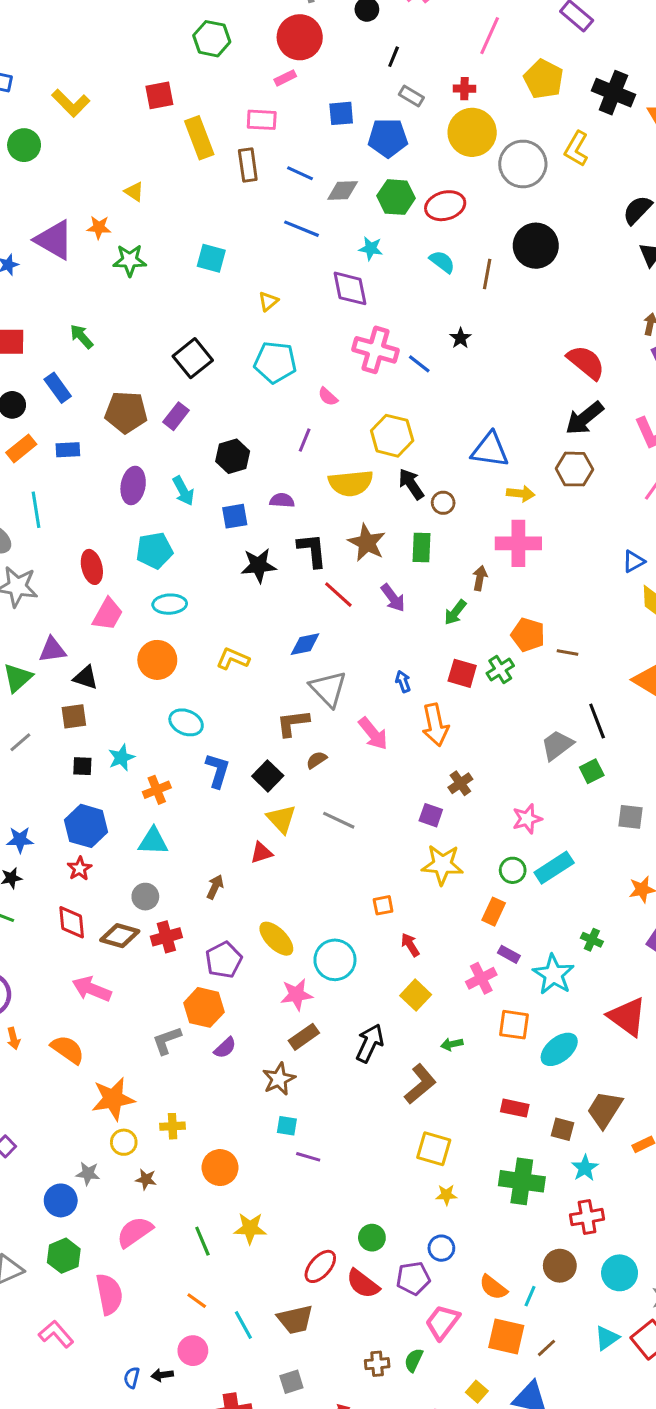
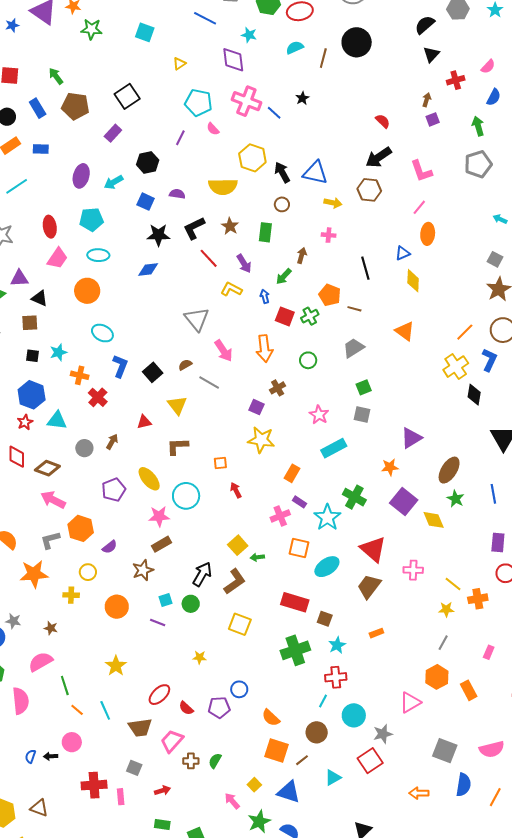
cyan semicircle: (442, 262) -> (295, 48), turned -66
cyan pentagon: (275, 362) -> (198, 103), moved
red semicircle: (586, 362) -> (383, 121), size x0.6
brown pentagon: (126, 412) -> (75, 106), moved
purple line: (305, 440) -> (180, 138), moved
black arrow: (411, 484) -> (282, 172), moved
cyan arrow: (183, 491) -> (114, 182), turned 84
cyan line: (36, 510) -> (17, 186), turned 60
blue square: (235, 516) -> (146, 202), turned 30
brown star: (367, 543) -> (230, 226), size x0.7
pink cross: (518, 543) -> (329, 235), size x0.5
black L-shape: (312, 550) -> (194, 228), turned -115
blue diamond: (305, 644) -> (148, 270), moved
yellow L-shape: (233, 659) -> (231, 289), moved
blue arrow: (403, 681) -> (265, 296), moved
black line: (597, 721) -> (365, 268), moved
brown L-shape: (293, 723) -> (177, 446), moved
gray trapezoid: (557, 745) -> (354, 348), moved
orange cross: (157, 790) -> (80, 375), turned 30
gray square: (630, 817) -> (362, 415), moved
yellow triangle: (281, 819) -> (177, 405), moved
pink star: (527, 819) -> (319, 415), turned -30
gray line: (339, 820) -> (209, 383), moved
cyan triangle: (153, 841) -> (57, 421), moved
green circle: (513, 870) -> (308, 360), moved
gray circle: (145, 897) -> (84, 448), moved
red cross: (166, 937) -> (98, 397), moved, turned -36
green cross: (592, 940) -> (354, 497), size x1.6
pink arrow: (92, 989) -> (53, 500), moved
yellow square: (416, 995) -> (238, 545), moved
orange hexagon: (204, 1007) -> (81, 528), moved
gray L-shape: (167, 1040) -> (50, 540), moved
black arrow: (370, 1043) -> (202, 574), moved
red rectangle: (515, 1108) -> (295, 602), size x1.5
brown trapezoid: (605, 1110) -> (369, 586), moved
cyan square: (287, 1126) -> (165, 600), moved, turned -32
yellow circle: (124, 1142) -> (88, 572), moved
orange circle: (220, 1168) -> (117, 607), moved
green cross: (522, 1181) -> (295, 650), turned -32
yellow star: (446, 1195) -> (200, 657), moved
yellow star: (250, 1228) -> (116, 666), turned 30
green circle: (372, 1238) -> (191, 604), moved
green line: (202, 1241) -> (65, 685), moved
brown circle: (560, 1266) -> (317, 732), moved
red semicircle: (363, 1284) -> (186, 708), size x0.7
cyan line: (530, 1296) -> (323, 701), moved
pink trapezoid: (442, 1322) -> (172, 741), moved
cyan line: (243, 1325) -> (105, 710), moved
cyan triangle: (607, 1338) -> (333, 778), moved
gray square: (291, 1382) -> (134, 768), turned 35

